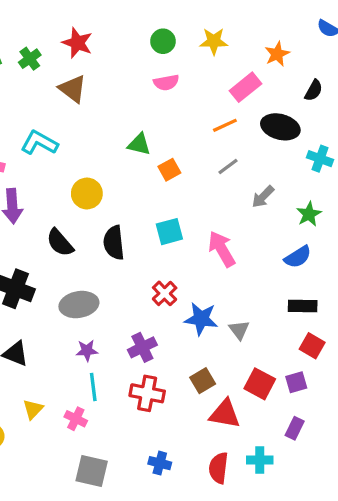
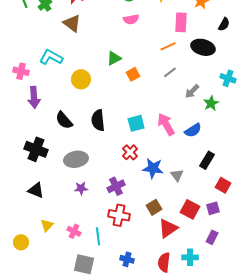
pink rectangle: (245, 87) -> (181, 22), turned -48
green triangle: (139, 144) -> (114, 58), turned -42
cyan cross: (320, 159) -> (228, 78), moved
yellow circle: (87, 193) -> (81, 79), moved
green star: (309, 214) -> (211, 103), moved
cyan square: (169, 232) -> (136, 123), moved
blue semicircle: (298, 257) -> (193, 130), moved
black rectangle: (303, 306) -> (207, 160), moved, turned -60
cyan line: (93, 387) -> (98, 236), moved
red triangle: (225, 414) -> (168, 228), turned -45

